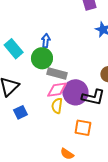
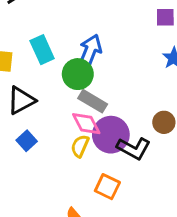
blue arrow: (46, 41) -> (90, 51), size x1.6
pink diamond: (57, 90) -> (86, 124), turned 55
blue square: (21, 112) -> (27, 141), turned -32

